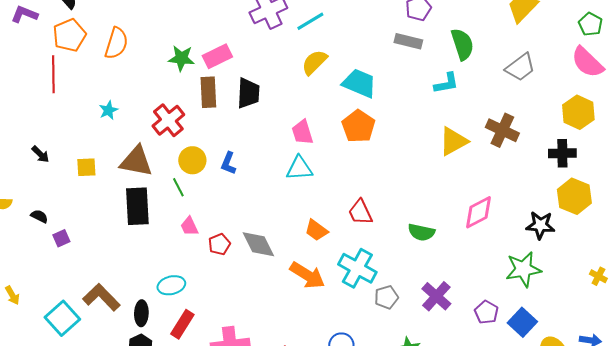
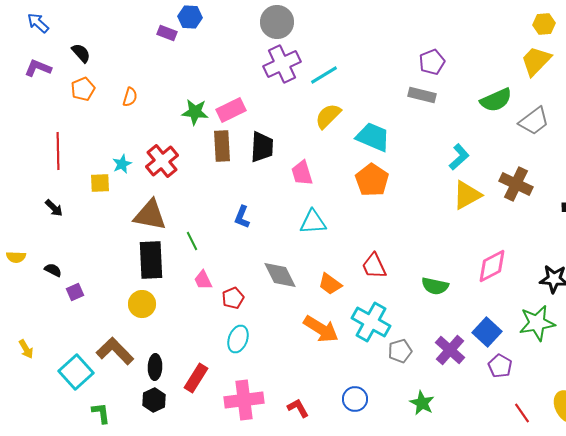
orange pentagon: (69, 35) -> (83, 89), size x0.7
orange semicircle: (116, 43) -> (130, 97), size x0.6
green semicircle: (462, 44) -> (496, 100), moved, turned 84
red line: (53, 74) -> (58, 151), moved
cyan L-shape: (446, 83) -> (459, 157), moved, turned -32
red cross: (168, 120) -> (162, 161), moved
pink trapezoid: (302, 132) -> (302, 173), moved
yellow circle: (192, 160) -> (142, 304), moved
yellow square: (86, 167) -> (100, 183), moved
gray diamond: (258, 244) -> (280, 275), moved
cyan ellipse: (171, 285) -> (238, 339), moved, turned -56
blue square: (522, 322) -> (487, 332), moved

